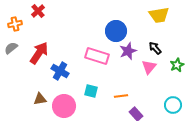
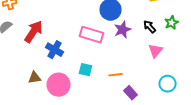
green star: (177, 65) -> (172, 23), moved
pink triangle: (149, 67) -> (156, 51), moved

